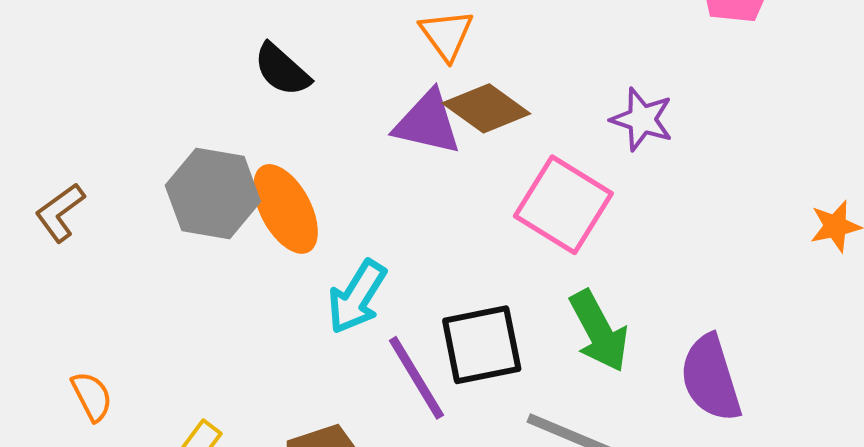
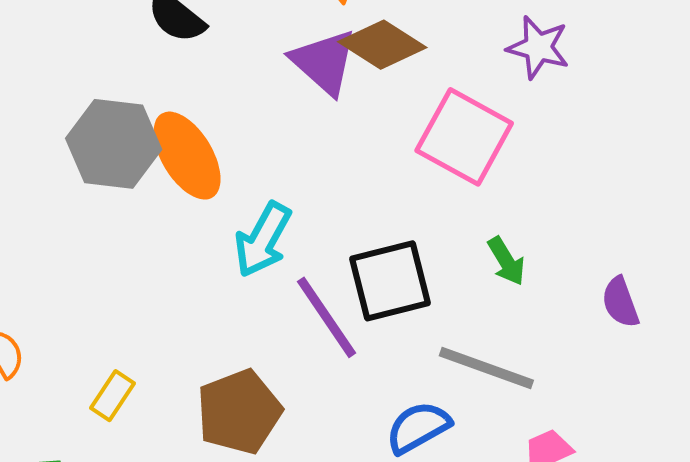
purple triangle: (427, 123) -> (324, 62), turned 32
green arrow: (599, 331) -> (506, 261), size x0.6
purple semicircle: (711, 378) -> (620, 302), size x0.6

